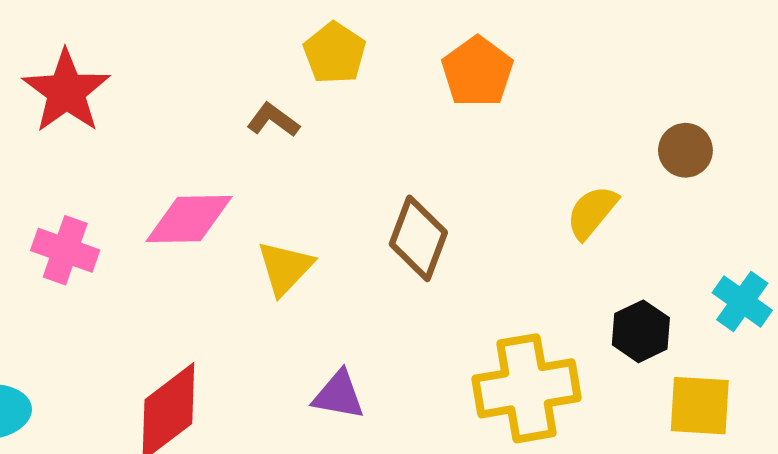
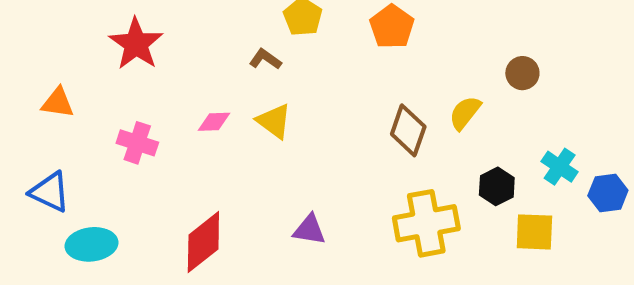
pink diamond: (189, 219) -> (214, 122), size x0.6
brown diamond: (418, 238) -> (408, 130), moved
yellow triangle: (285, 268) -> (274, 121), moved, turned -36

